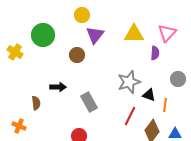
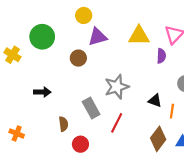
purple triangle: (95, 35) -> (97, 37), turned 36
gray star: (129, 82) -> (117, 87), moved
black arrow: (58, 87) -> (42, 92), moved
brown semicircle: (36, 103) -> (63, 124), moved
red line: (130, 116) -> (117, 123), moved

